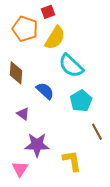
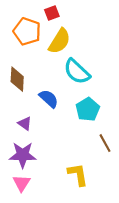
purple star: (37, 145) -> (23, 155), moved

